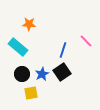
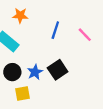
blue line: (63, 50) -> (55, 30), moved

